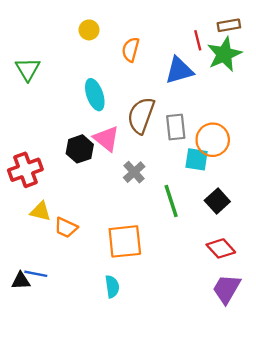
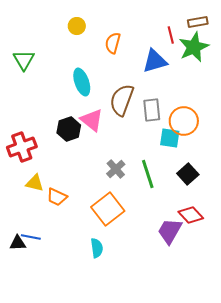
gray cross: (134, 172) -> (116, 169), moved
orange square: (125, 241) -> (108, 209), turned -32
purple trapezoid: (227, 289) -> (170, 231), moved

